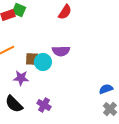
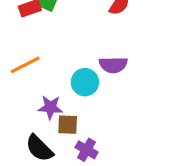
brown square: (32, 59) -> (68, 125), moved

